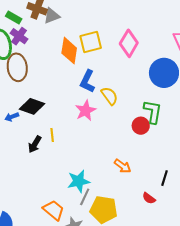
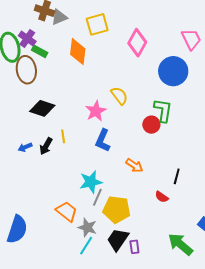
green rectangle: (14, 17) -> (40, 51), moved
yellow square: (91, 42) -> (97, 24), moved
blue L-shape: (87, 81) -> (103, 140), moved
blue arrow: (12, 117) -> (25, 147), moved

